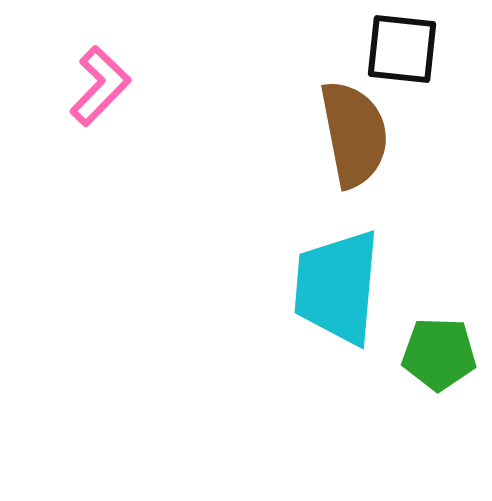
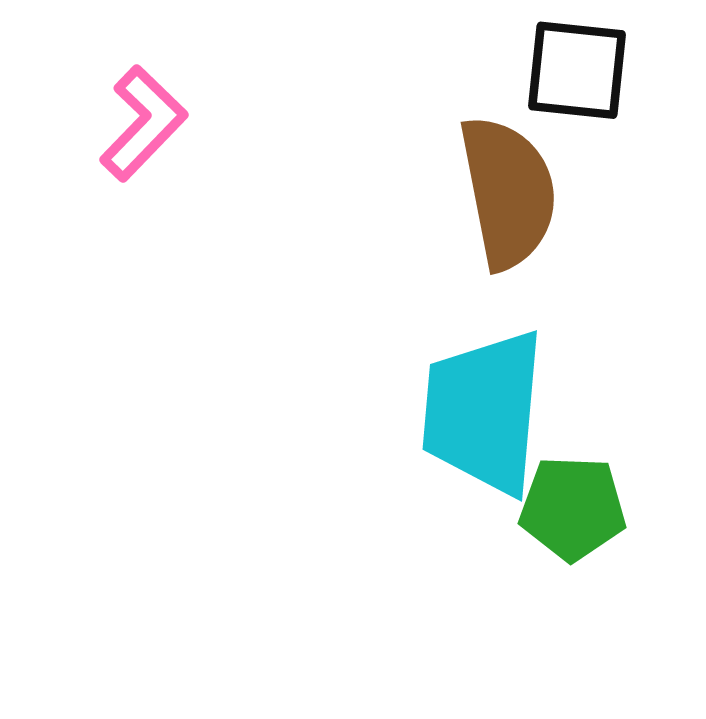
green pentagon: (439, 354) -> (573, 508), moved

